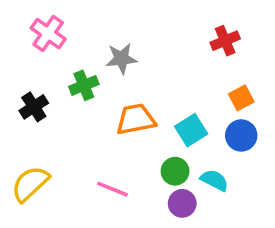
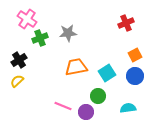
green cross: (84, 85) -> (40, 38), moved
cyan semicircle: (214, 180) -> (128, 108), moved, turned -35
yellow semicircle: (30, 184) -> (17, 81), moved, size x0.6
purple circle: (182, 203) -> (86, 112), moved

